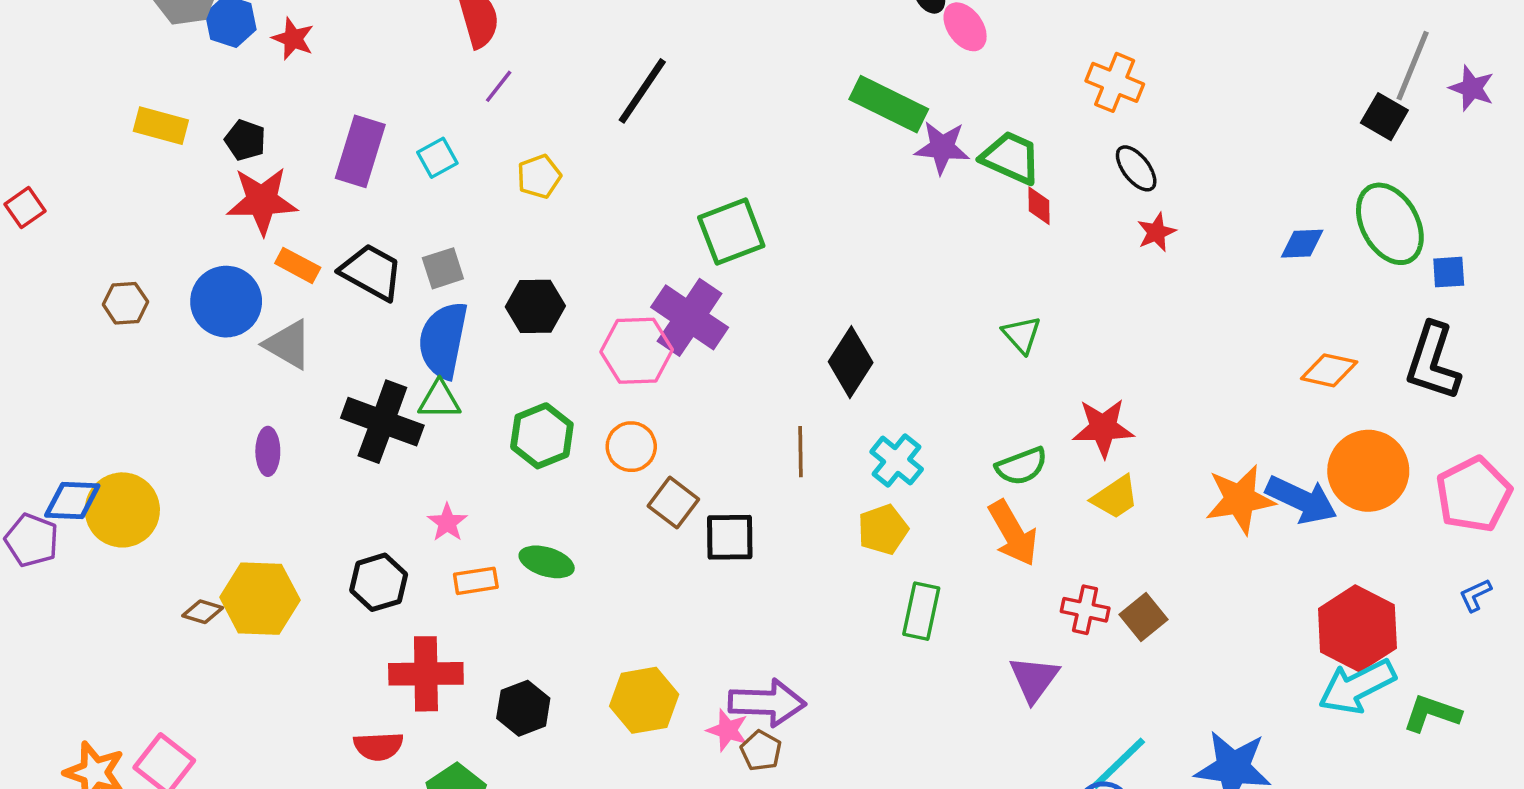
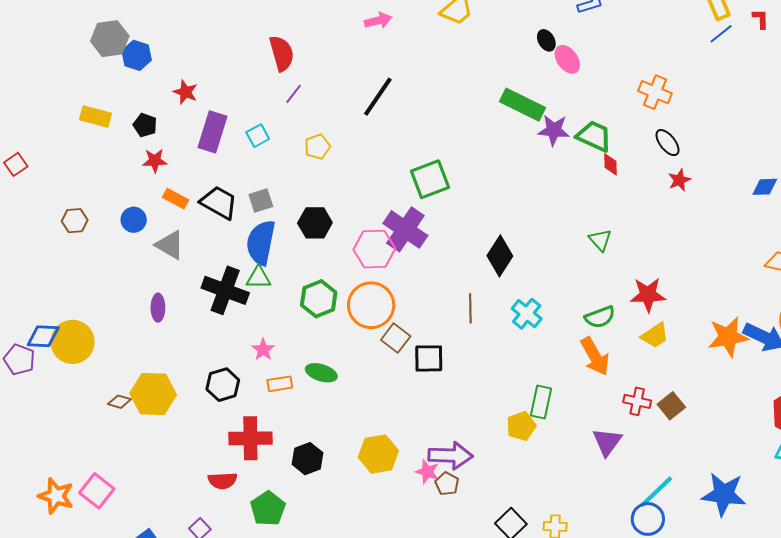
red star: (293, 39) -> (185, 92), moved
red star: (262, 201) -> (155, 161), size x0.6
blue circle: (226, 302) -> (134, 220), size x0.6
orange circle: (631, 447) -> (371, 305), size x1.6
yellow pentagon: (883, 529) -> (521, 426), moved

